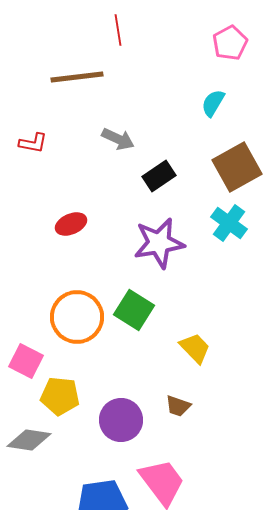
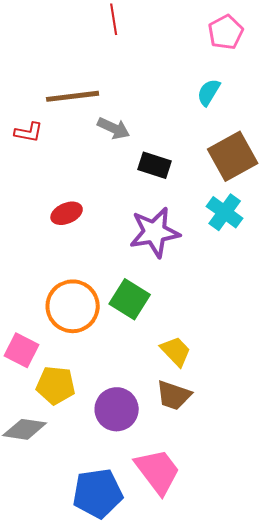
brown line: (77, 77) -> (73, 96), moved
black rectangle: (159, 176) -> (155, 165), turned 52
yellow trapezoid: (195, 348) -> (176, 351), moved
brown trapezoid: (178, 406) -> (174, 395), size x1.4

